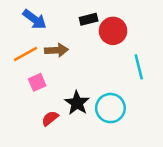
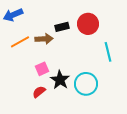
blue arrow: (35, 19) -> (13, 15), moved, turned 120
black rectangle: (89, 19) -> (62, 27), moved
pink square: (37, 82) -> (42, 69), moved

